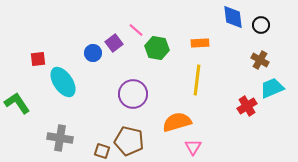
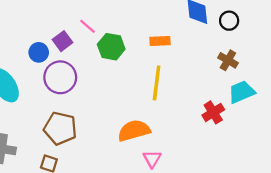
purple circle: (133, 94) -> (60, 77), moved
brown pentagon: (129, 141) -> (60, 128), moved

